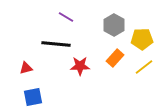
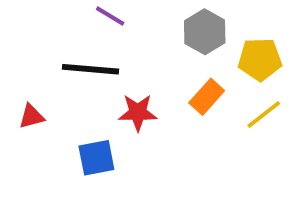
blue square: (33, 97) -> (96, 158), moved

